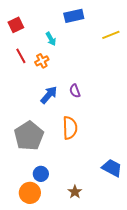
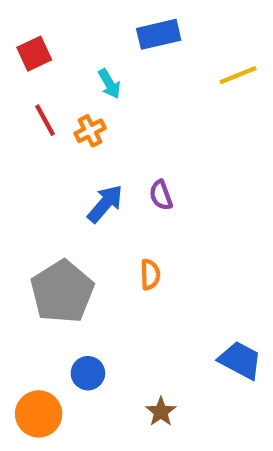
orange semicircle: (70, 128) -> (150, 275), size x0.6
orange circle: (30, 193) -> (39, 414), moved

